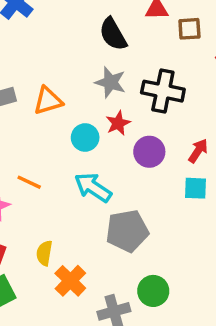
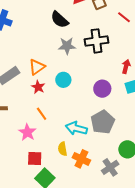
red star: (118, 123) -> (38, 87), moved
purple circle: (149, 152) -> (102, 89), moved
orange line: (29, 182) -> (42, 114), turned 48
cyan arrow: (93, 187) -> (76, 128), moved

